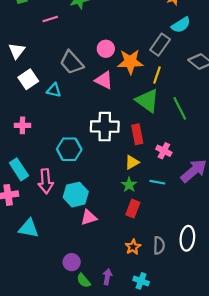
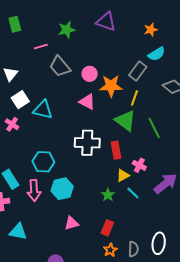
gray trapezoid: (72, 62) -> (60, 66), moved
cyan triangle: (54, 90) -> (43, 110), size x1.5
pink cross: (22, 125) -> (12, 124), moved, turned 32
cyan hexagon: (69, 149) -> (43, 162), moved
yellow triangle: (132, 162) -> (123, 176), moved
cyan line: (157, 182) -> (133, 193), turned 32
cyan hexagon: (76, 195) -> (62, 189), moved
red rectangle: (133, 209) -> (107, 228), moved

